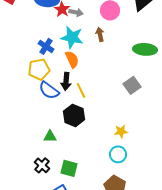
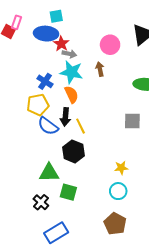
gray arrow: (76, 12) -> (69, 54), moved
gray square: (132, 85) -> (132, 121), turned 36
green triangle: (50, 136) -> (49, 173), size x1.5
green square: (69, 168) -> (68, 192), moved

